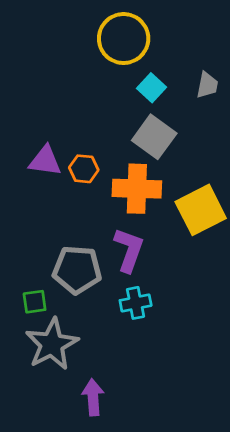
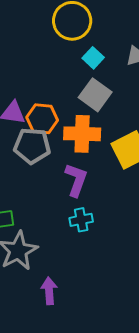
orange hexagon: (84, 169) -> (42, 119), size x1.4
gray pentagon: (77, 270) -> (32, 146), moved

